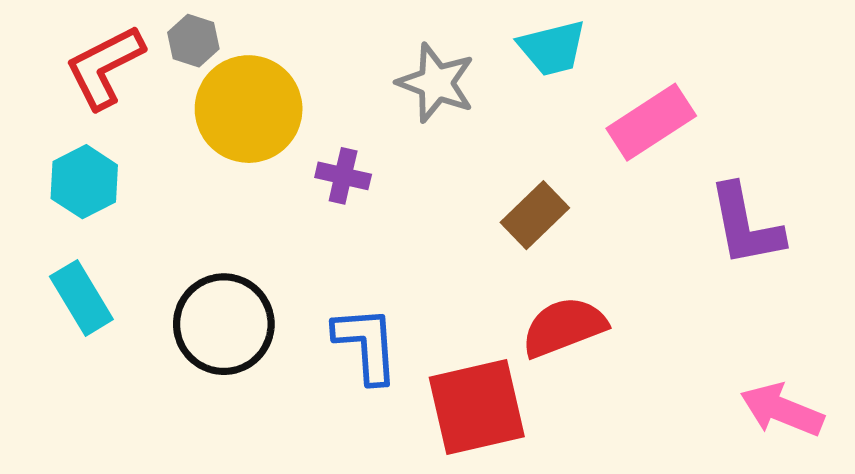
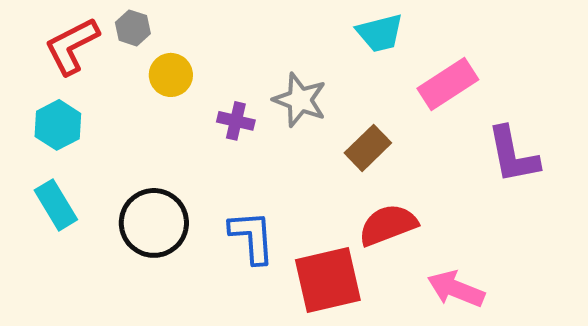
gray star: (436, 83) -> (300, 100), moved
yellow circle: (249, 109) -> (171, 75), size x0.6
pink arrow: (782, 410) -> (456, 289), moved

